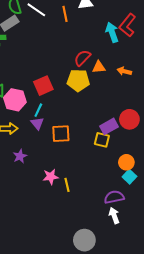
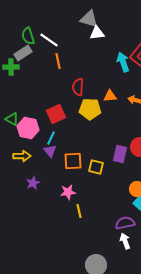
orange line: (65, 14) -> (58, 61), moved
red semicircle: (82, 58) -> (78, 87), moved, turned -42
purple rectangle: (109, 126) -> (120, 154), turned -48
yellow square: (102, 140) -> (96, 167), moved
pink star: (51, 177) -> (68, 192), moved

